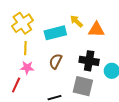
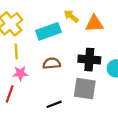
brown semicircle: (56, 61) -> (52, 63), turned 63

